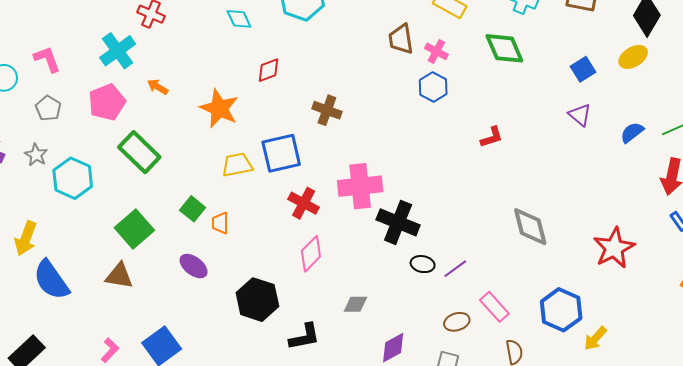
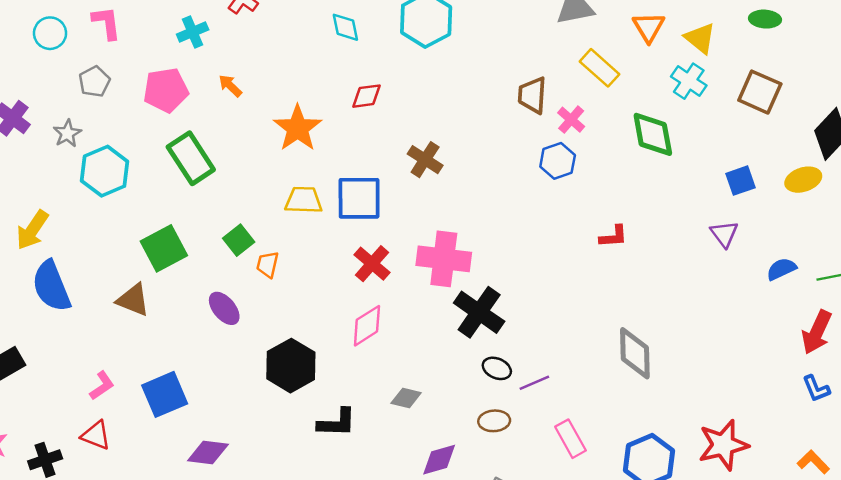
cyan cross: (118, 51) -> (193, 32), size x0.7
red star: (614, 248) -> (723, 445), moved
brown ellipse: (457, 322) -> (494, 421), moved

